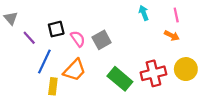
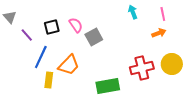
orange arrow: (172, 36) -> (159, 33), turned -48
pink semicircle: (78, 39) -> (76, 25), moved
green rectangle: (120, 79) -> (108, 86), moved, turned -50

